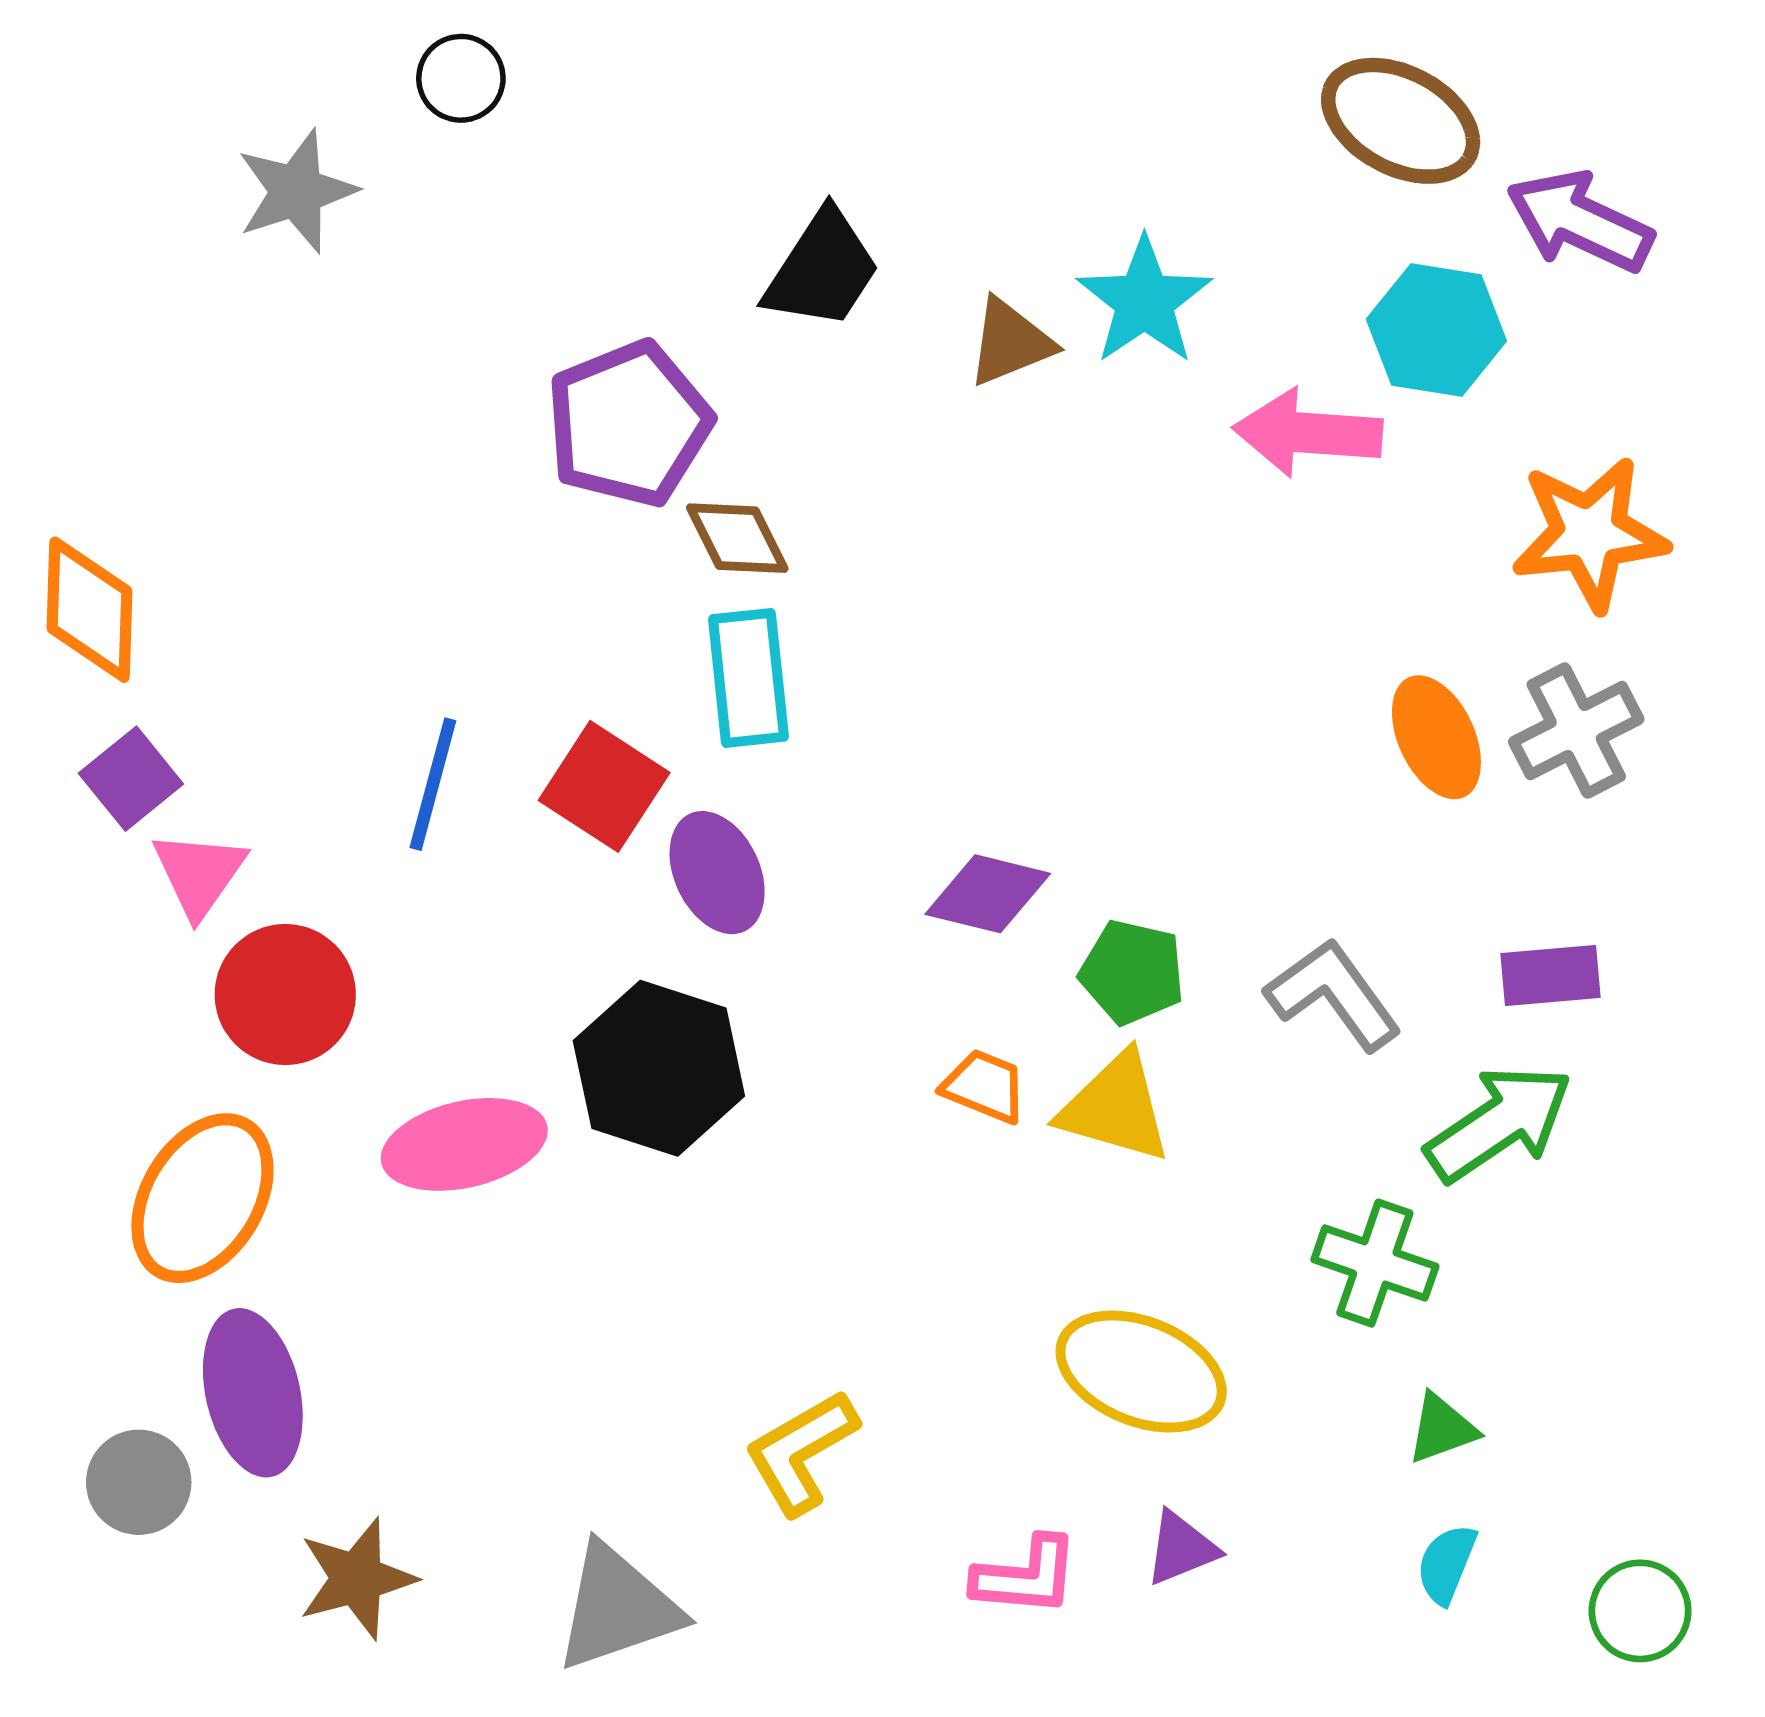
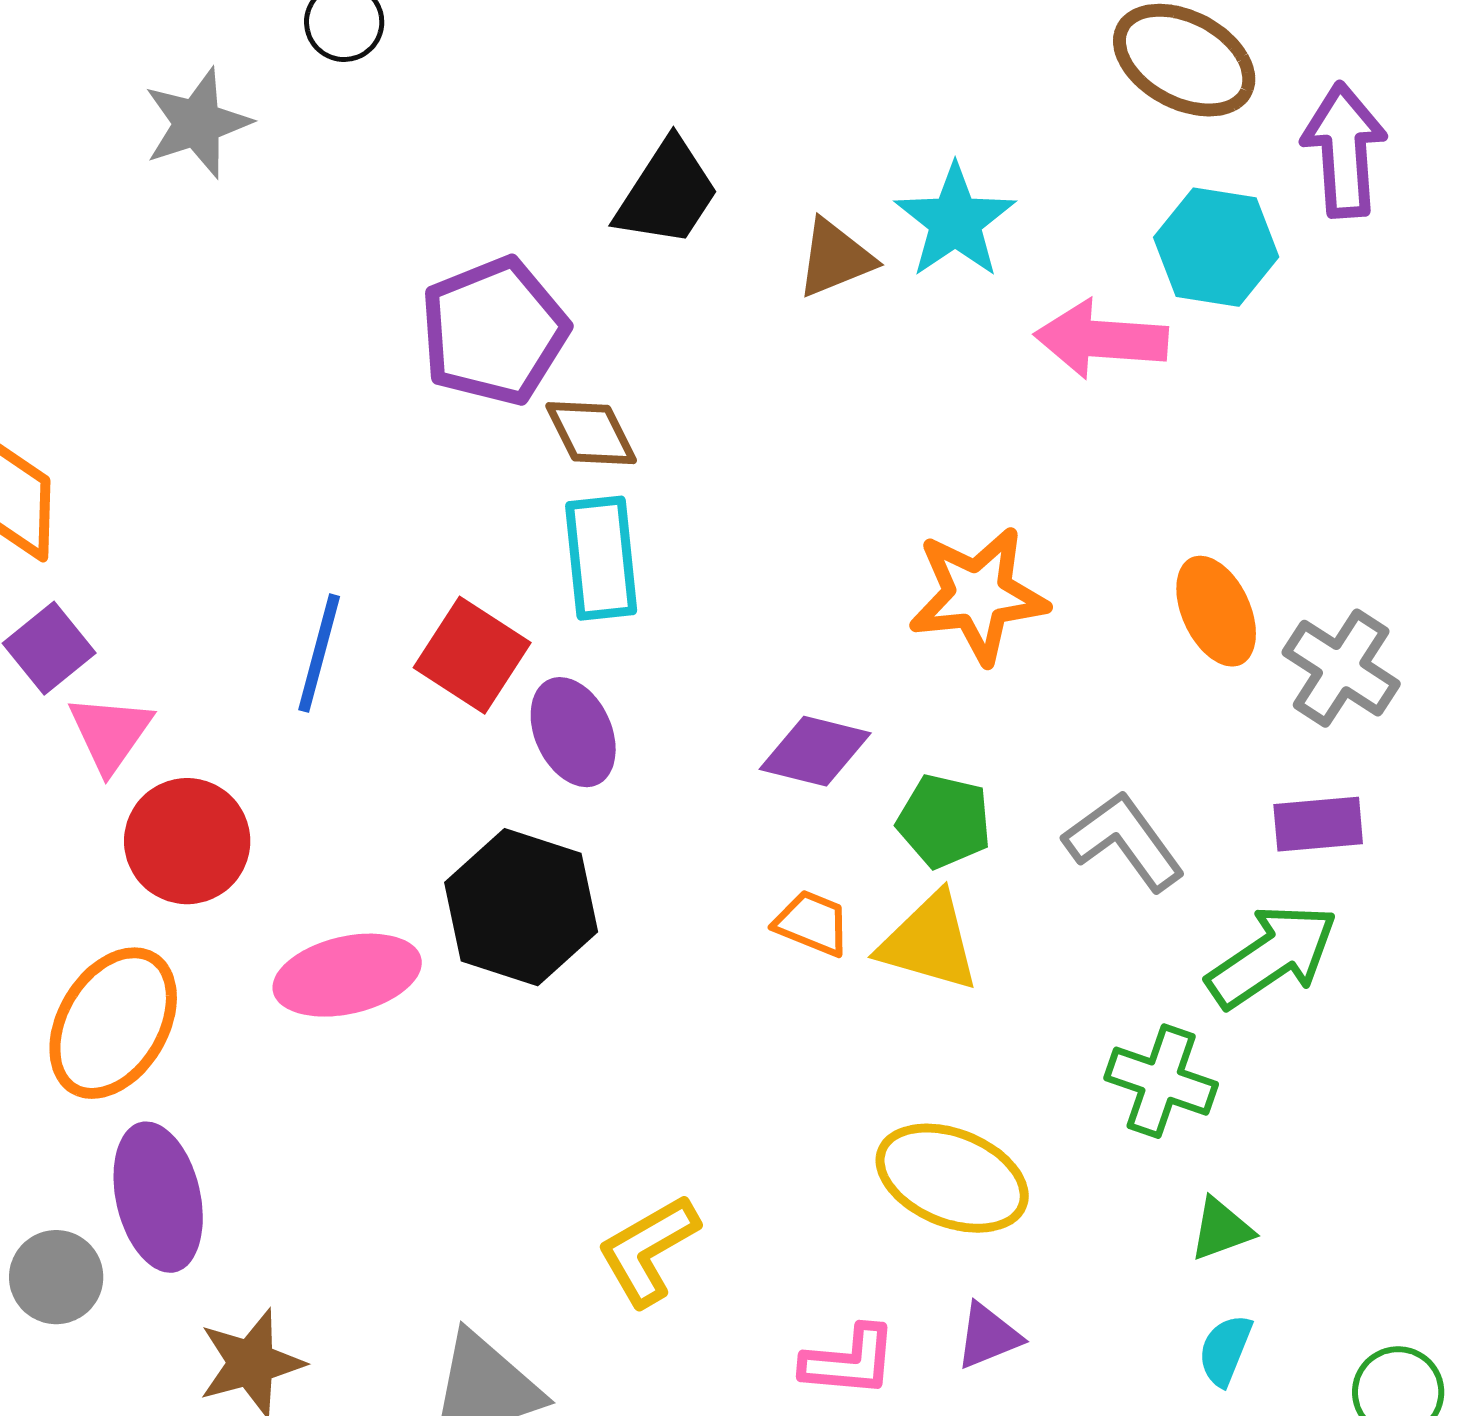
purple arrow: (1580, 222) -> (1344, 150), turned 61
orange star: (1590, 534) -> (978, 595), moved
gray cross: (1576, 731) -> (1341, 668), moved, turned -30

